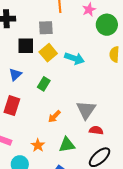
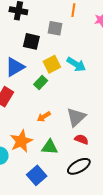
yellow square: (48, 53) -> (52, 64), moved
blue triangle: (15, 74) -> (15, 67), size x1.5
orange star: (38, 145) -> (21, 141), size x1.6

